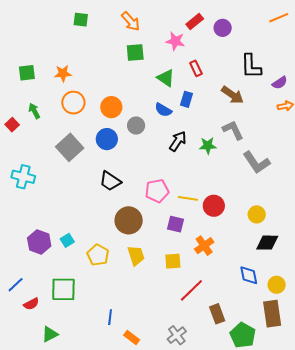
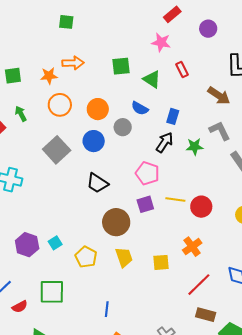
orange arrow: (131, 21) -> (73, 63), moved, turned -50
red rectangle: (195, 21) -> (172, 14), moved
green square: (135, 52) -> (121, 66), moved
blue rectangle: (186, 99) -> (173, 116), moved
blue semicircle: (163, 110) -> (140, 108), moved
pink pentagon: (157, 191) -> (147, 173), moved, turned 30
purple square: (176, 224) -> (145, 204), moved, turned -30
red line: (191, 290) -> (199, 285), moved
brown rectangle: (217, 314) -> (206, 315), turned -54
blue line: (110, 317) -> (107, 309), moved

